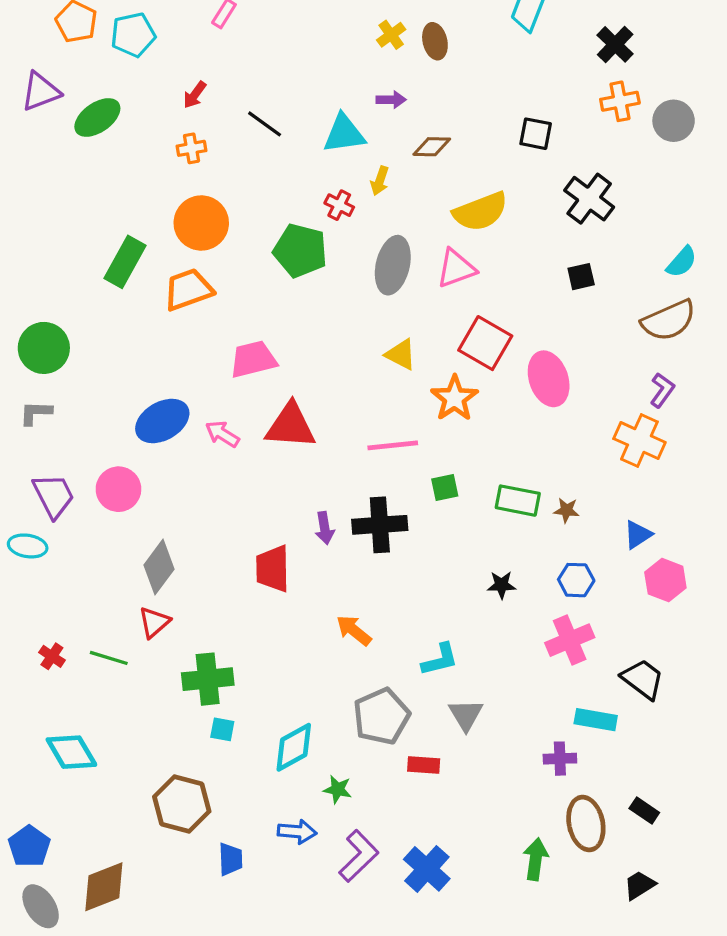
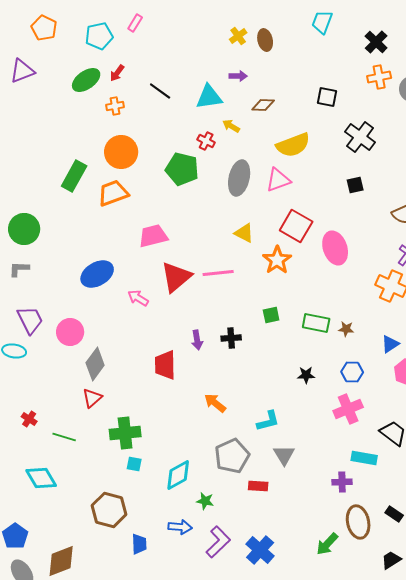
cyan pentagon: (133, 35) -> (99, 36), moved
green ellipse: (97, 117) -> (86, 80), moved
yellow arrow: (380, 181) -> (231, 126), turned 102
red triangle: (291, 426) -> (176, 277), turned -44
pink arrow: (222, 434) -> (138, 298), moved
pink line: (393, 445) -> (218, 273), moved
pink circle: (118, 489) -> (70, 332), moved
black cross: (380, 525) -> (231, 338), size x0.6
green line: (109, 658) -> (64, 437), moved
green arrow: (536, 859) -> (327, 544), turned -145

